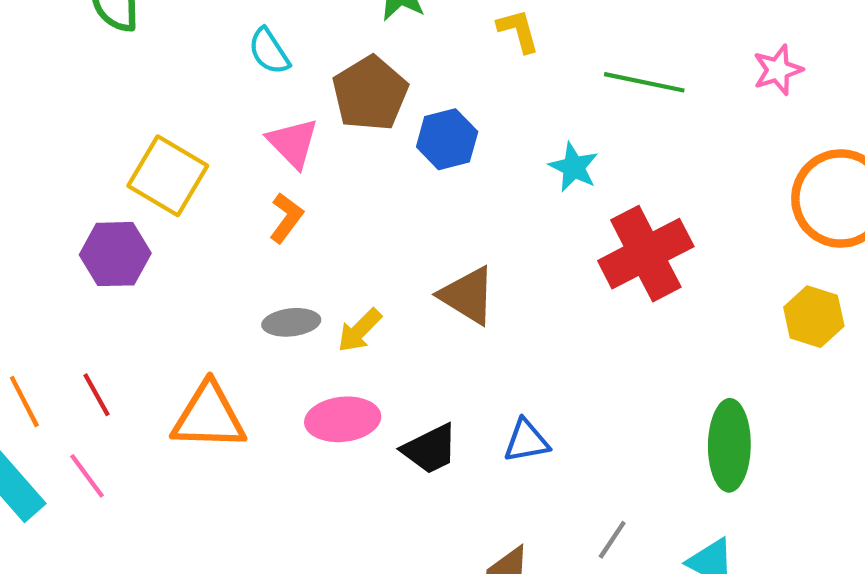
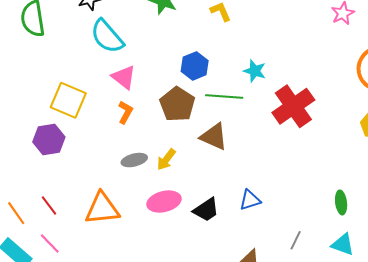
cyan semicircle: (269, 51) -> (107, 36), size x1.6
green line: (644, 82) -> (224, 96), moved
brown pentagon: (370, 93) -> (177, 104), moved
green ellipse: (729, 445) -> (341, 202), moved, size x0.6

